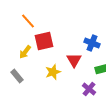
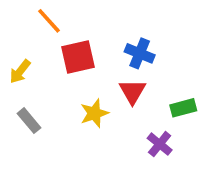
blue cross: (92, 43) -> (140, 53), moved
yellow arrow: (25, 52) -> (20, 72), moved

